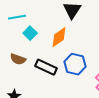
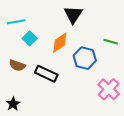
blue hexagon: (75, 64) -> (85, 58), moved

